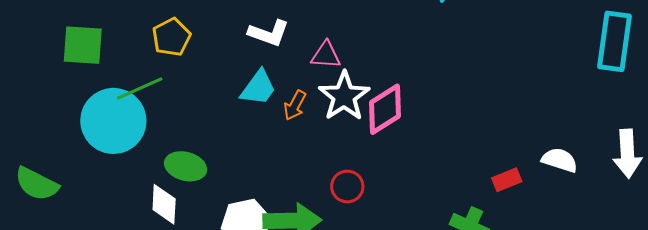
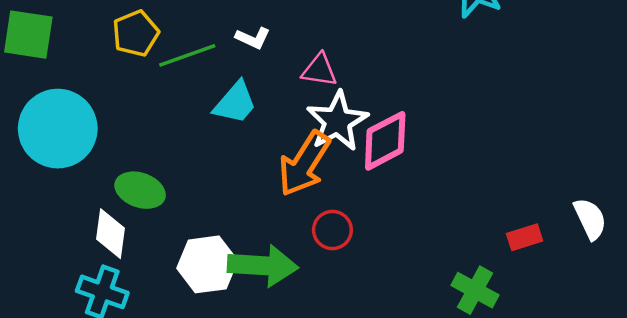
white L-shape: (269, 33) -> (253, 38), size x0.7
green line: (140, 88) -> (187, 55), moved
orange arrow: (295, 105) -> (304, 164), moved, size x1.8
white semicircle: (560, 160) -> (590, 219), turned 42

